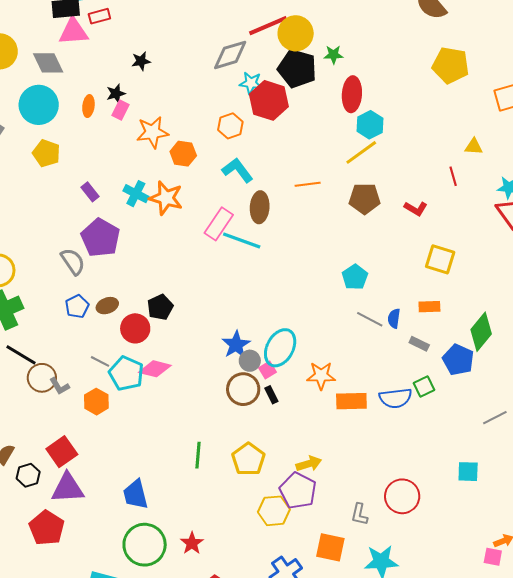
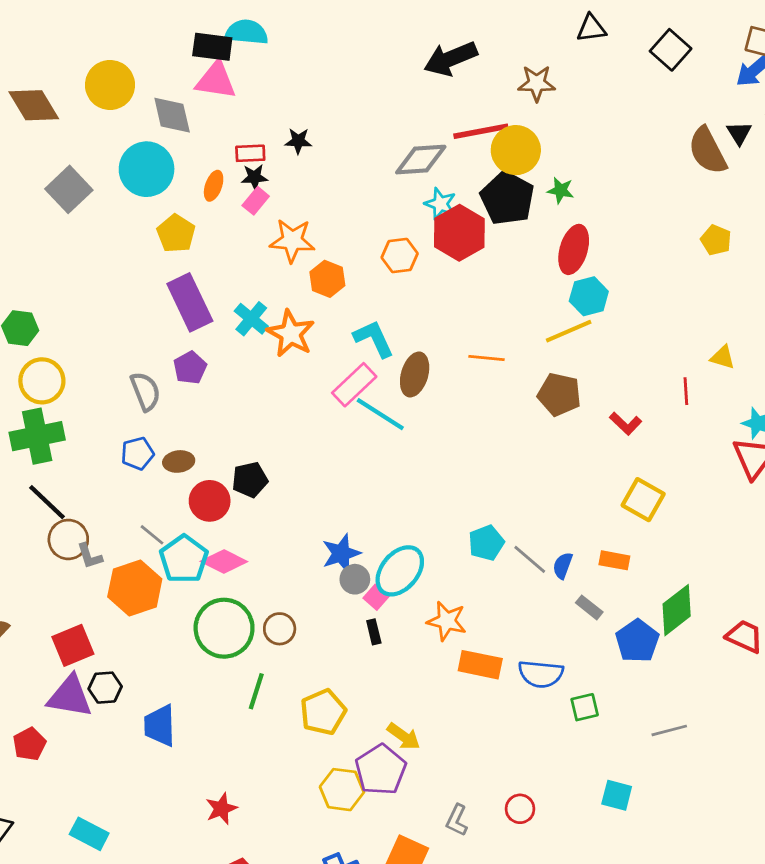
red rectangle: (99, 16) -> (250, 153), moved
yellow pentagon: (451, 65) -> (716, 240), size x0.6
yellow pentagon: (46, 153) -> (176, 233), moved
cyan L-shape: (238, 170) -> (374, 339), moved
purple rectangle: (90, 192) -> (190, 302), size x2.0
purple pentagon: (100, 238) -> (190, 368), size x0.6
cyan pentagon: (355, 277) -> (486, 543), moved
pink square: (267, 370) -> (376, 597), turned -30
green square: (424, 386) -> (585, 707), moved
brown circle: (243, 389) -> (280, 629), moved, size x0.7
orange hexagon: (96, 402) -> (135, 588), size x1.5
yellow arrow: (309, 464) -> (404, 736), turned 40
black hexagon: (28, 475) -> (105, 688), moved
red circle: (402, 496) -> (520, 809), size x0.6
red pentagon: (47, 528) -> (29, 744), size x0.7
green circle: (145, 545) -> (224, 628), moved

